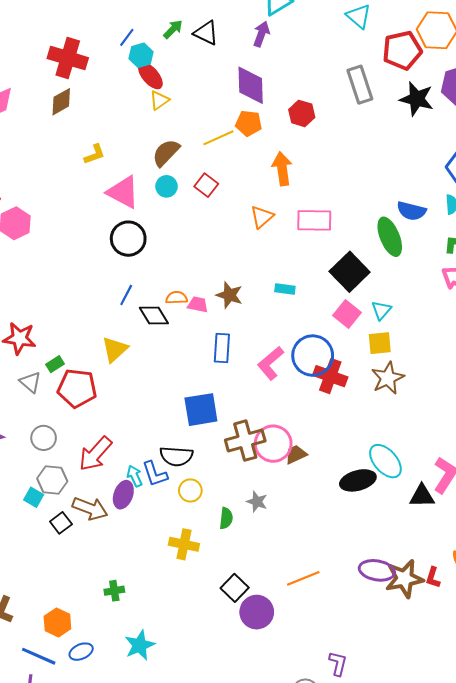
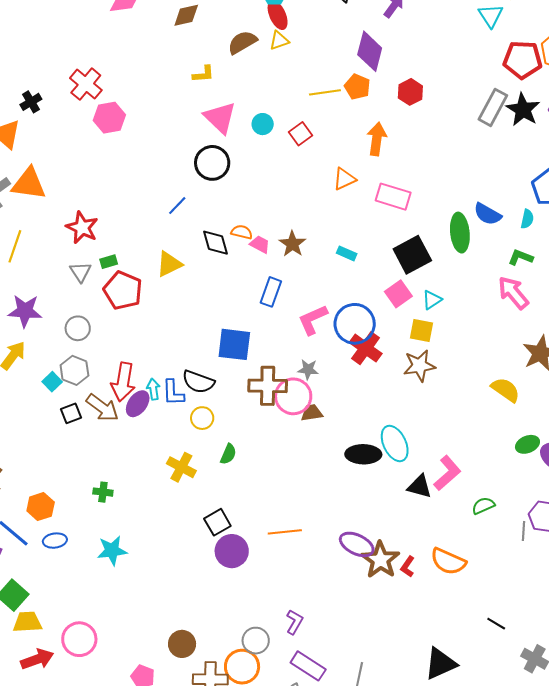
gray rectangle: (360, 85) -> (493, 107), moved, turned 30
brown semicircle: (166, 153) -> (242, 42), moved
blue line: (126, 295) -> (177, 206), moved
red arrow: (95, 454) -> (123, 382), moved, turned -48
gray star: (257, 502) -> (308, 370), moved, turned -30
brown star: (404, 579) -> (380, 560), turned 30

